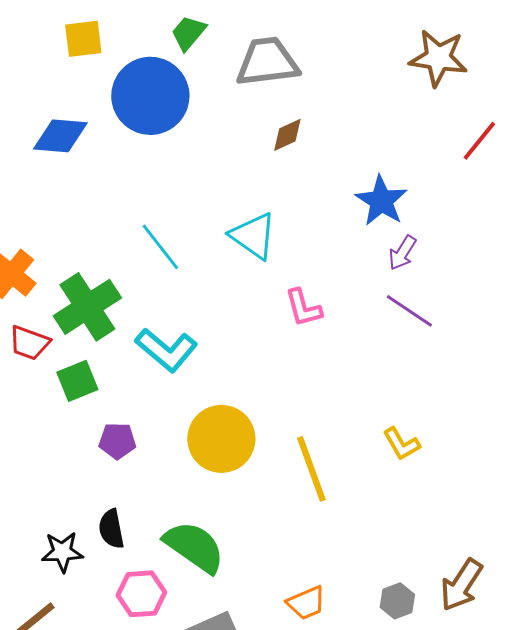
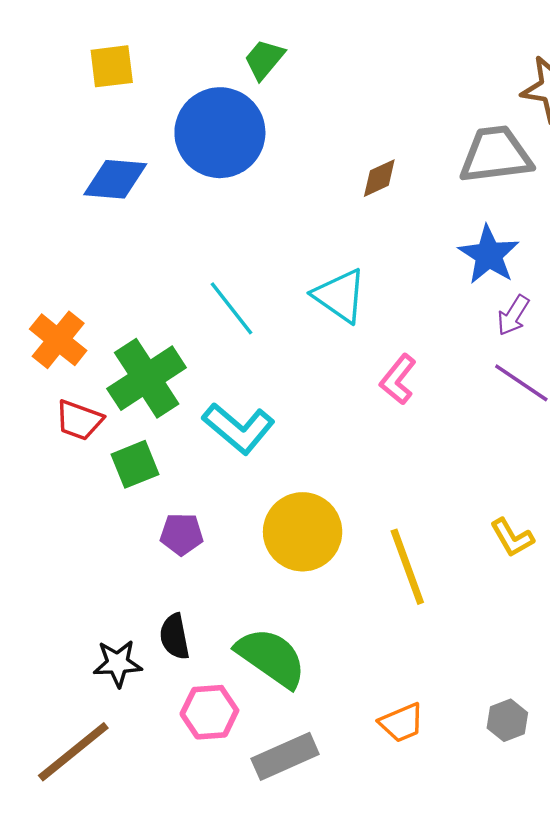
yellow square: (83, 39) -> (112, 66), moved
gray trapezoid: (267, 62) -> (496, 155), moved
pink L-shape: (303, 308) -> (398, 379), turned 54

